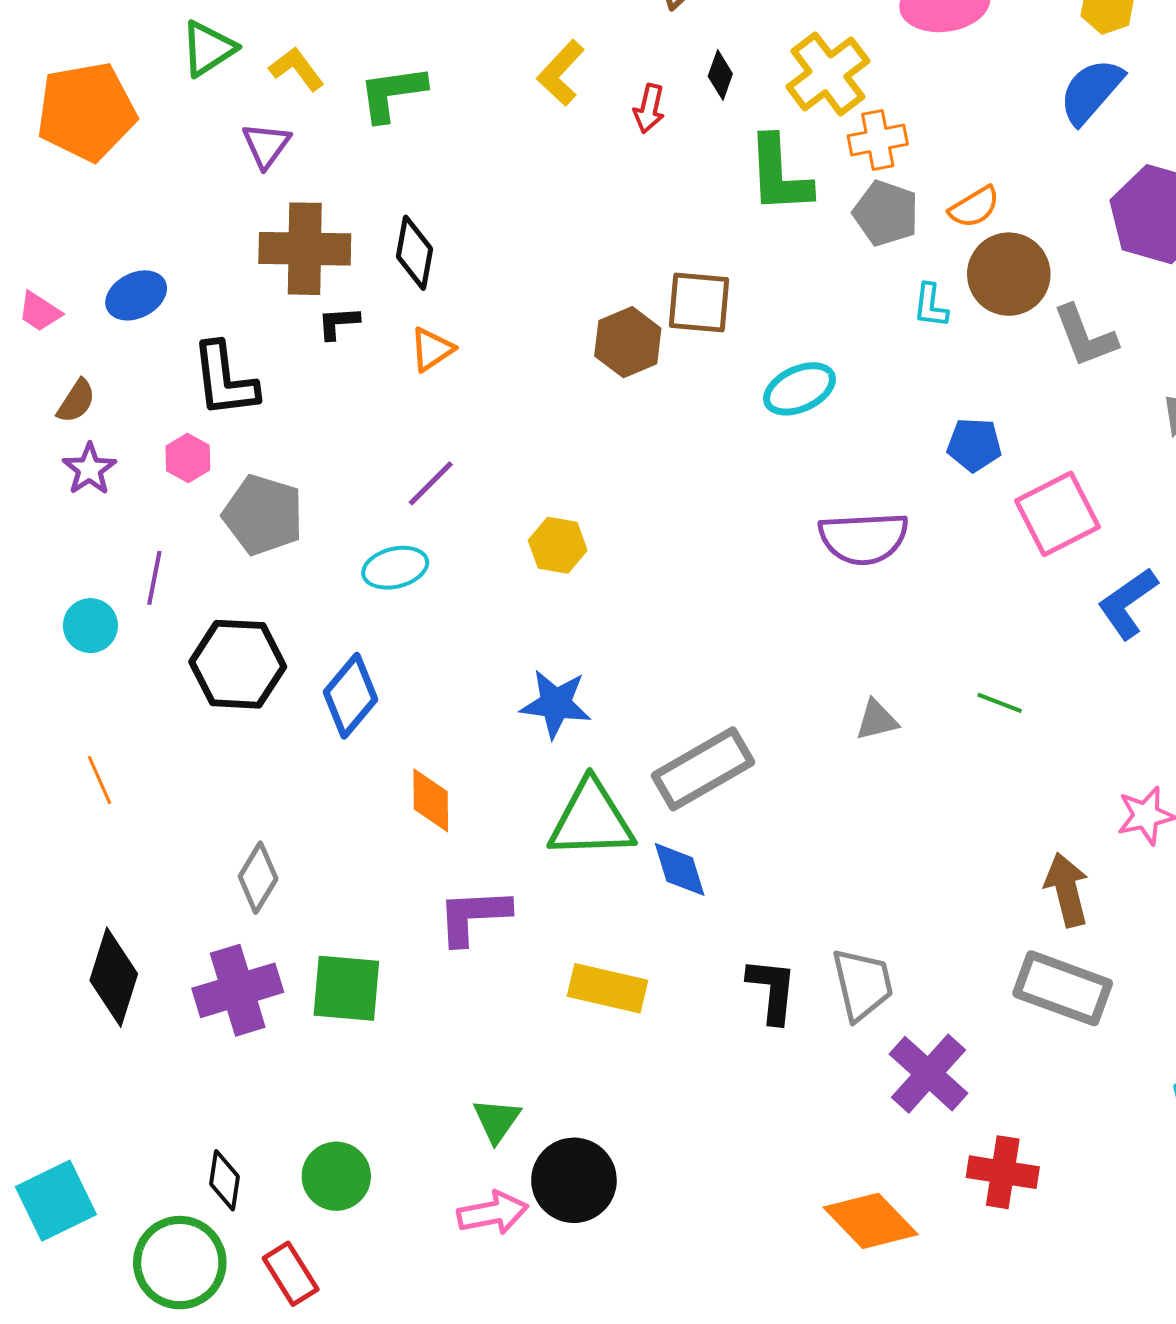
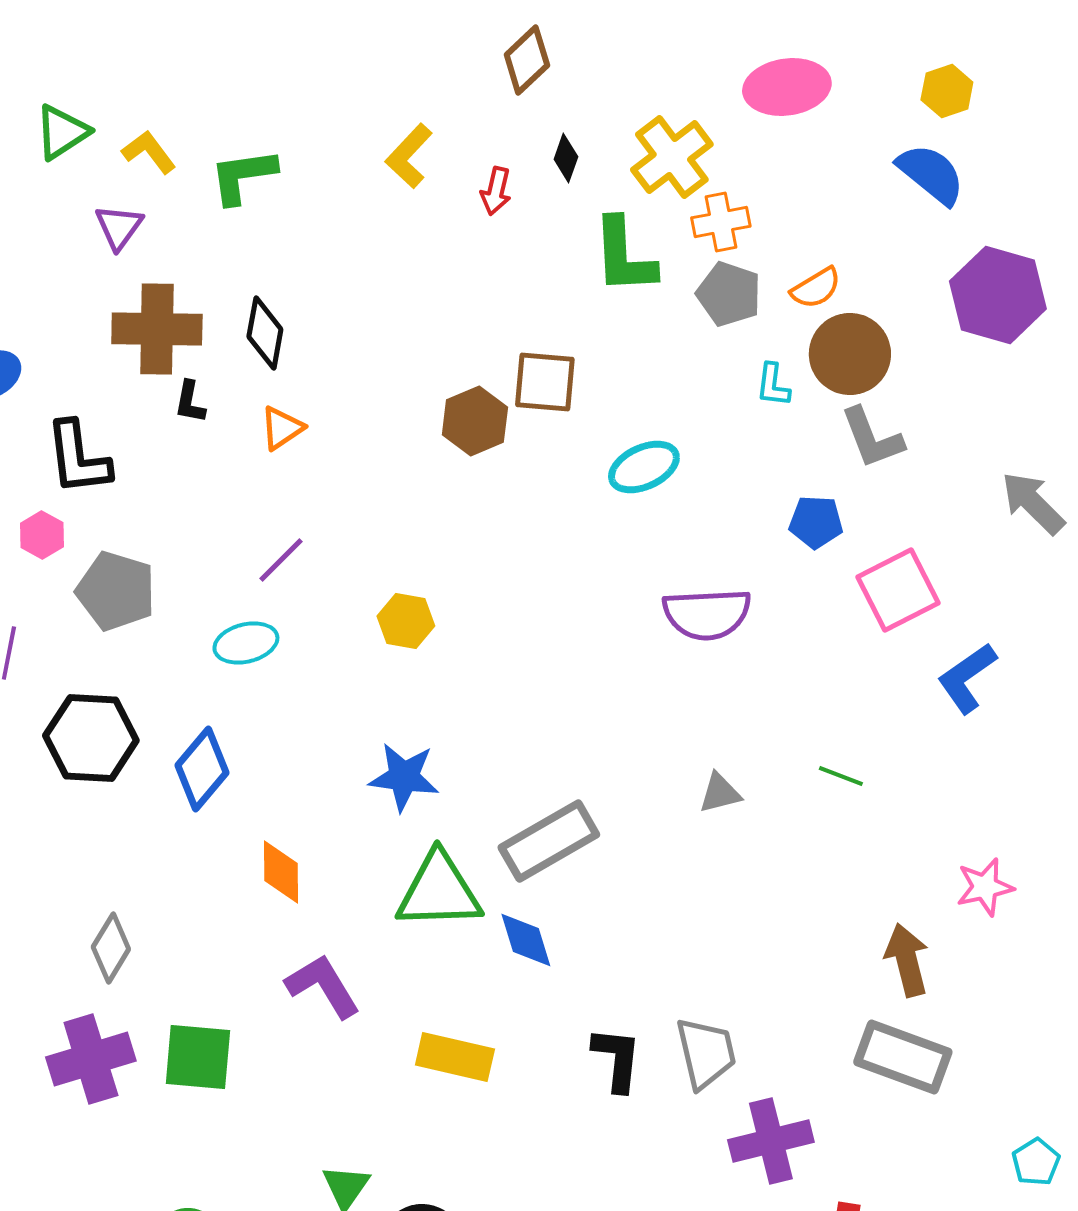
blue semicircle: (1091, 91) -> (931, 174), turned 88
black L-shape: (338, 323) -> (190, 402), turned -75
gray L-shape: (1085, 336) -> (872, 438), moved
purple L-shape: (473, 916) -> (323, 986), turned 62
purple cross: (929, 1074) -> (771, 1141), turned 34

